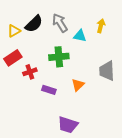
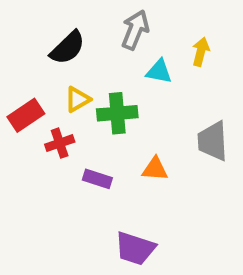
gray arrow: (60, 23) -> (135, 30), moved, turned 54
yellow triangle: (14, 31) -> (78, 99), moved
orange triangle: (78, 85) -> (155, 169), turned 48

